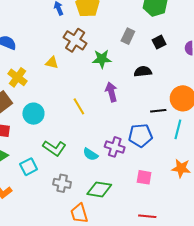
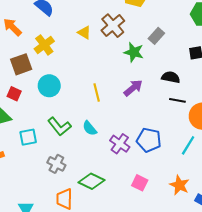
gray rectangle: (128, 36) -> (156, 36), moved
yellow triangle: (52, 63) -> (84, 32), moved
purple arrow: (111, 92) -> (133, 88), turned 48
black line: (158, 111) -> (177, 100), moved
cyan semicircle: (90, 154) -> (90, 128), moved

